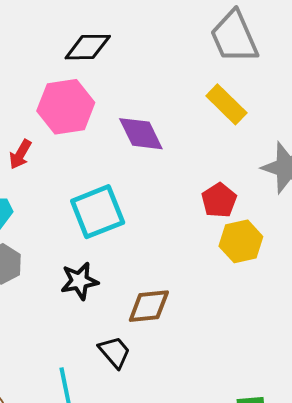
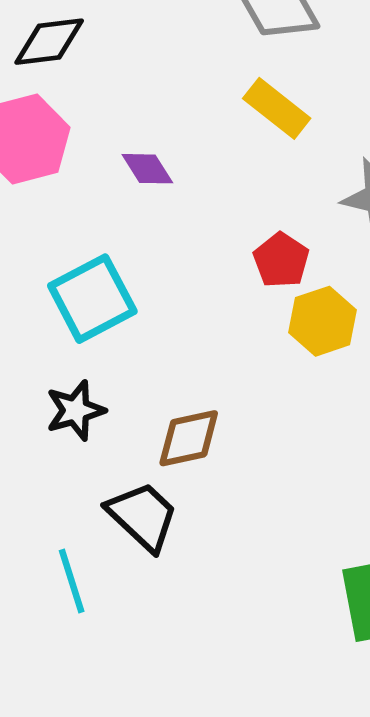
purple diamond: (141, 134) -> (147, 169), size x0.7
black trapezoid: (115, 352) -> (143, 516), size x1.4

